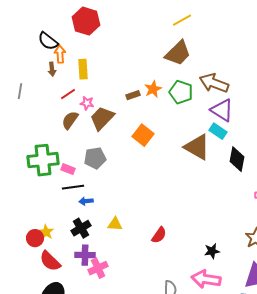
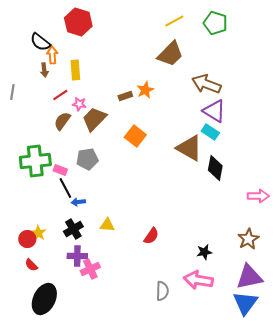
green pentagon: (181, 92) -> (215, 23), moved
black diamond: (237, 159) -> (215, 168), moved
black line: (73, 187) -> (65, 188), turned 70
red semicircle: (50, 261) -> (31, 265), moved, size x0.6

